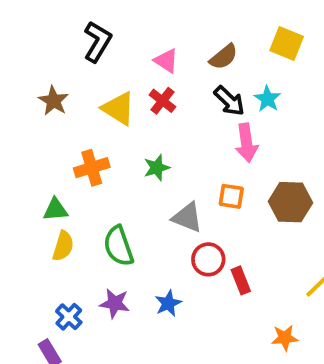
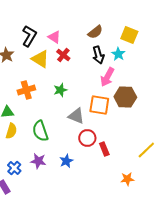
black L-shape: (97, 42) -> (29, 36), moved
yellow square: (287, 43) -> (129, 35), moved
pink triangle: (166, 61) -> (54, 37), moved
black arrow: (229, 101) -> (98, 55), turned 30
pink arrow: (246, 143) -> (107, 77), turned 36
orange square: (231, 196) -> (99, 105), size x1.5
brown hexagon: (290, 202) -> (125, 97), moved

